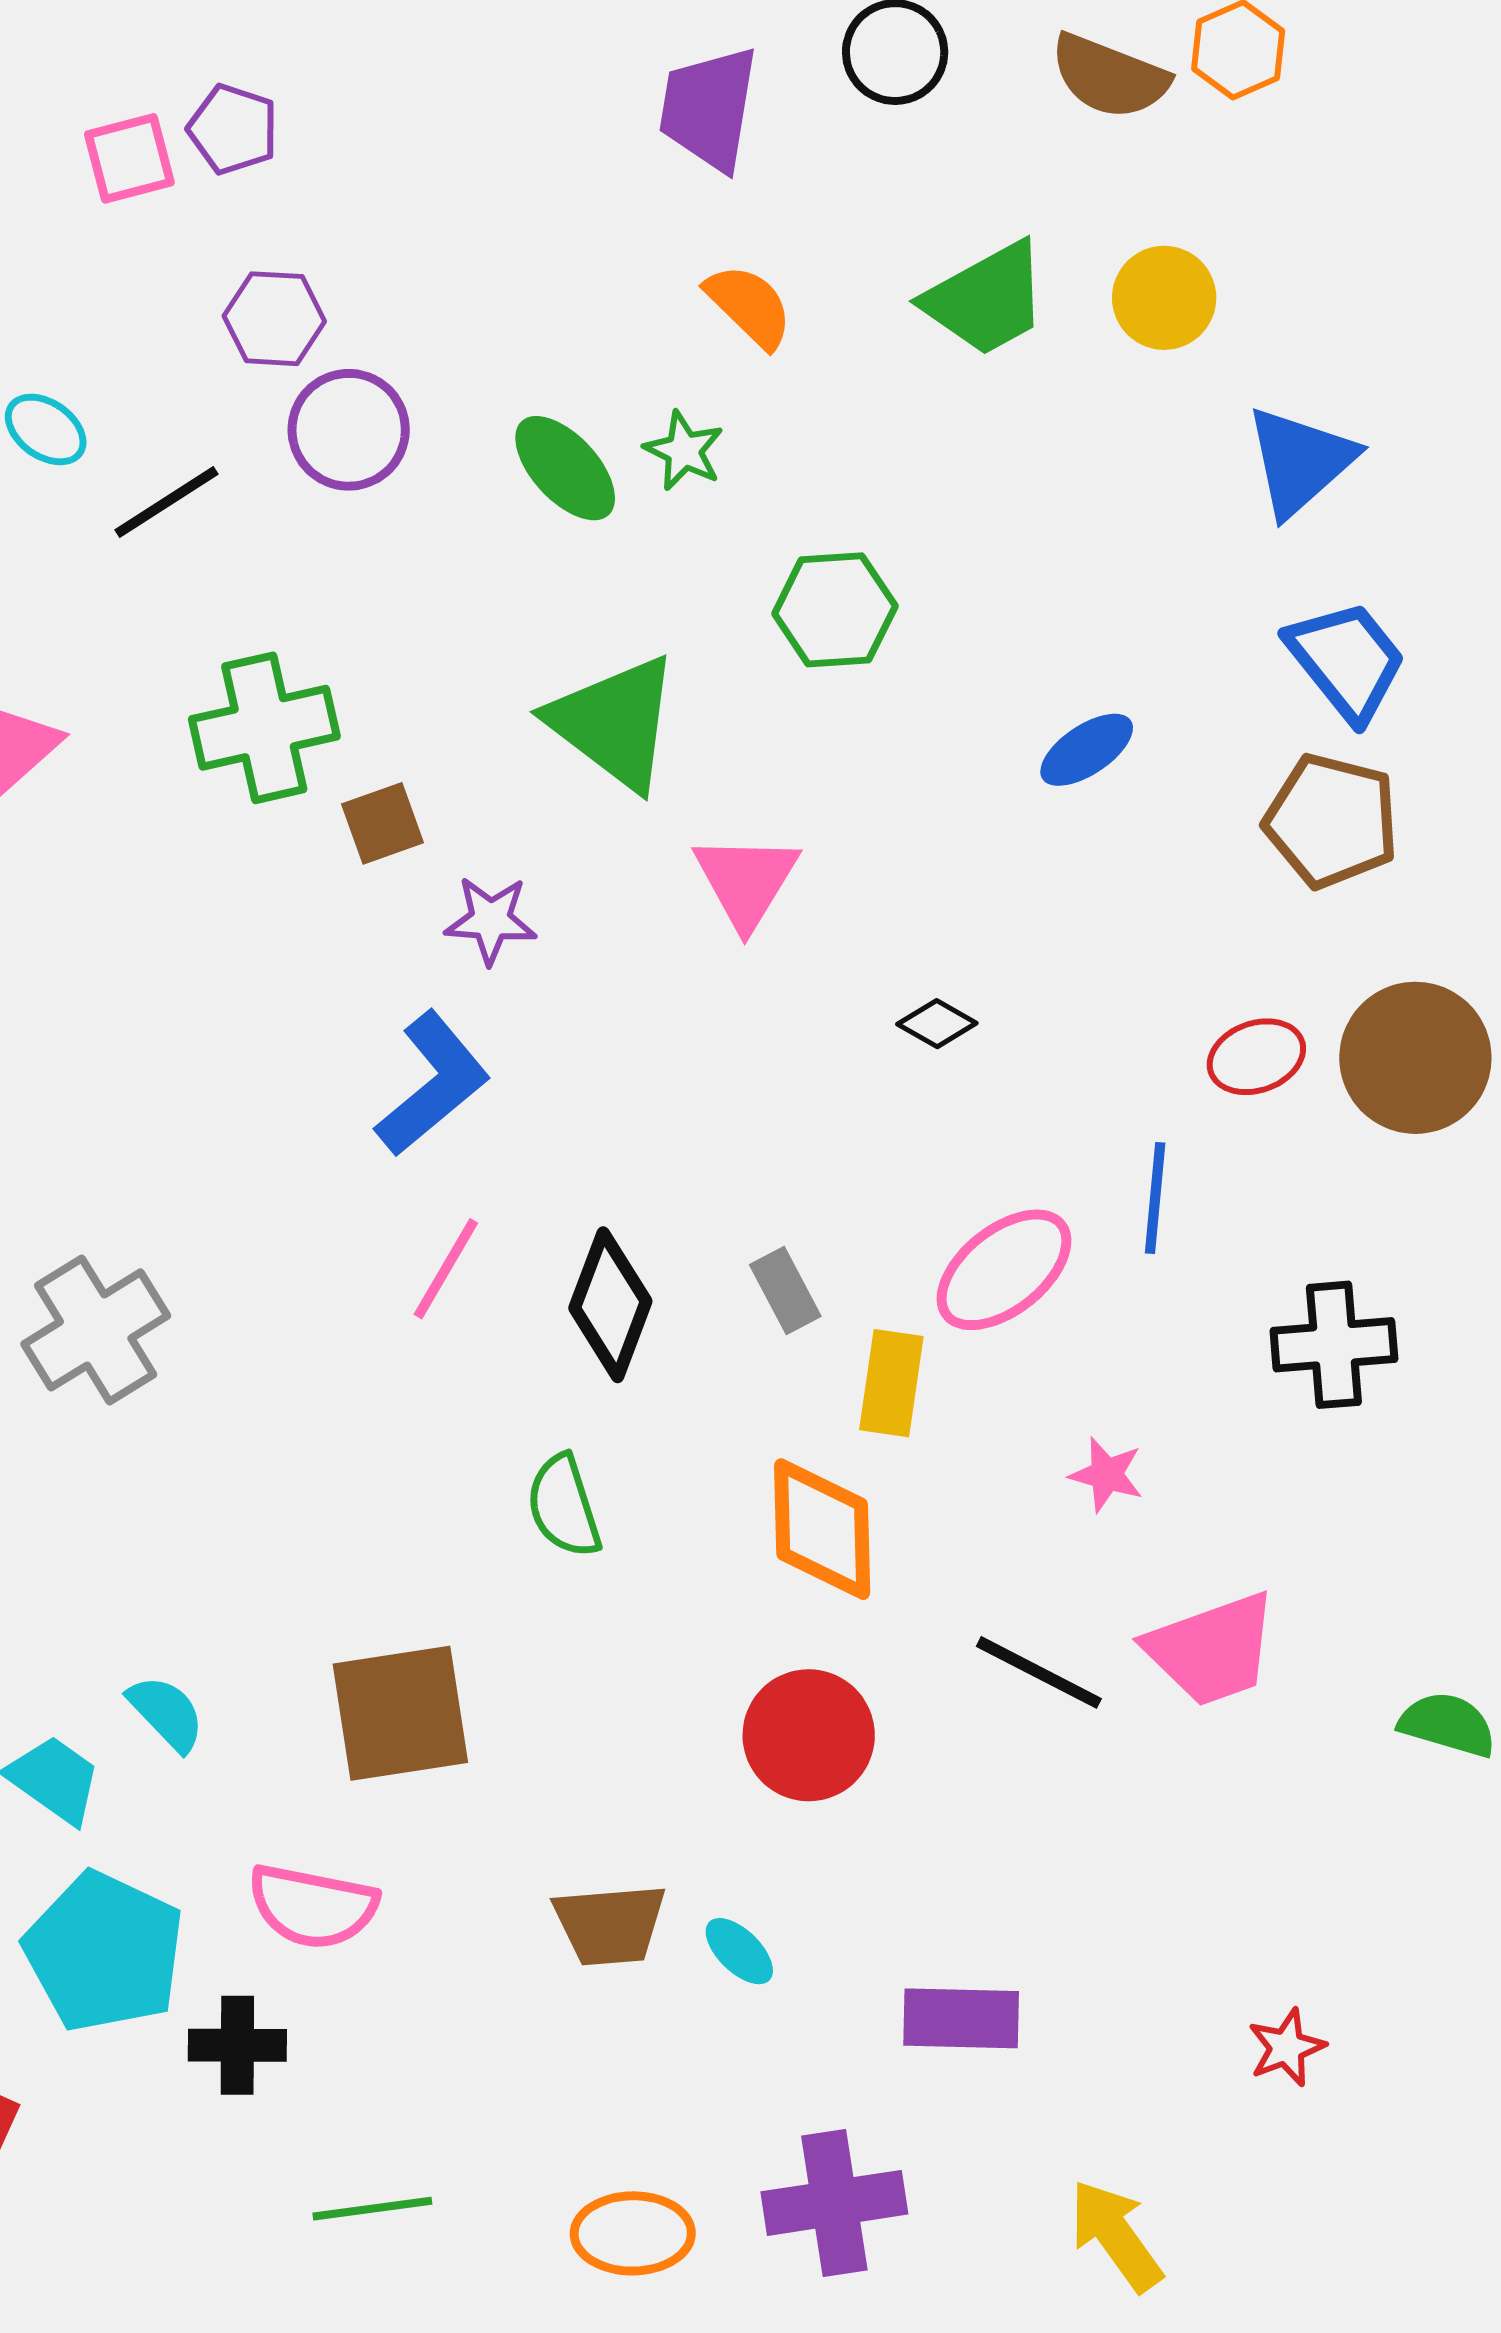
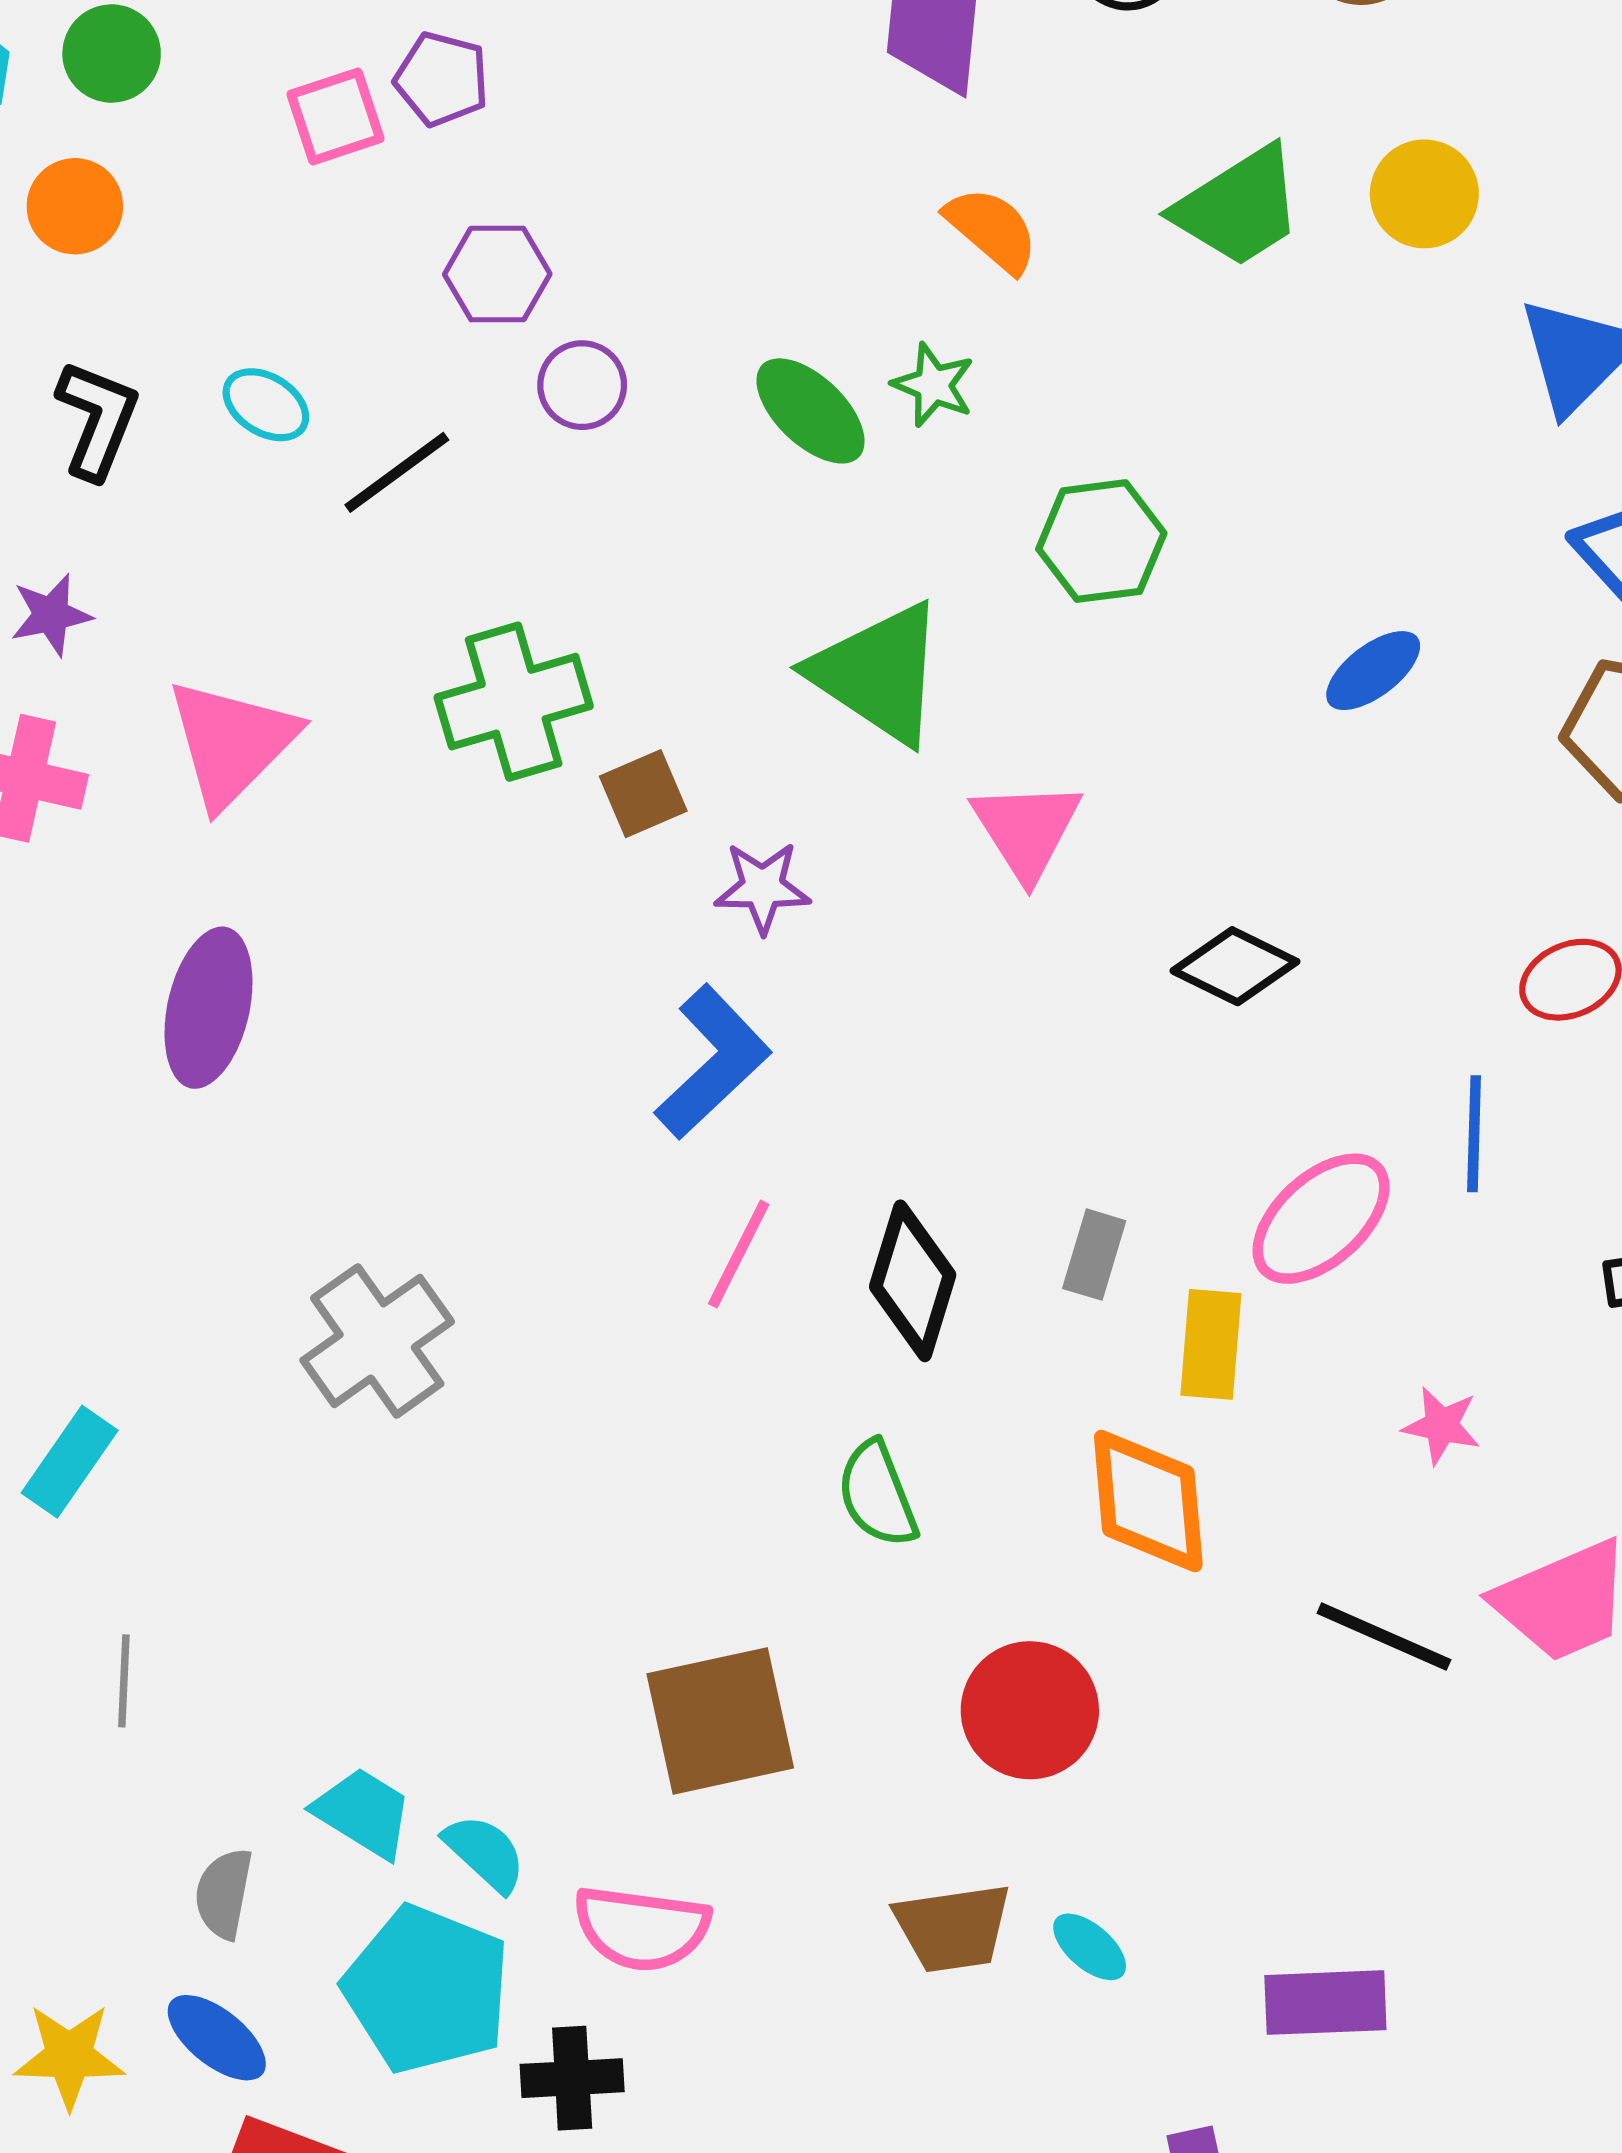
purple circle: (349, 430) -> (582, 385), size x0.7
black diamond: (937, 1024) -> (1235, 966), size x1.5
gray rectangle: (785, 1291) -> (1094, 1255), turned 48
cyan semicircle: (166, 1713) -> (485, 1853), moved
red circle: (809, 1735) -> (1030, 1710), moved

